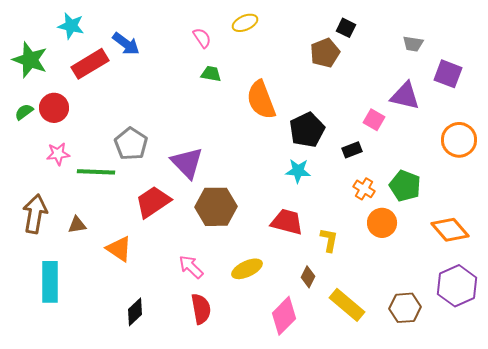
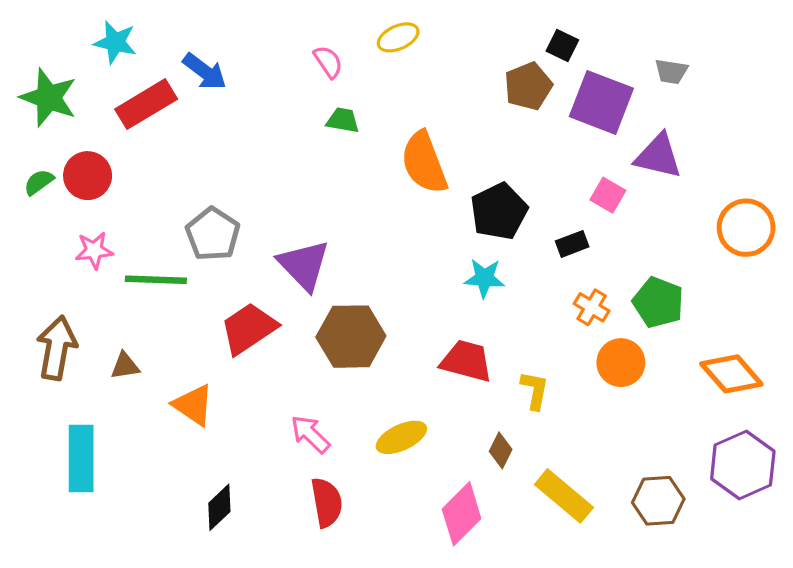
purple square: (448, 74) -> (601, 102), moved, size x1.4

